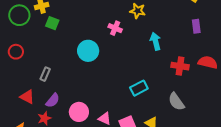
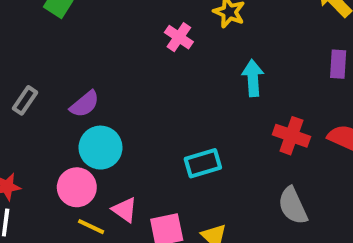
cyan circle: (88, 51) -> (101, 148), moved
purple semicircle: (53, 100) -> (85, 104), moved
gray semicircle: (176, 102) -> (293, 206), moved

